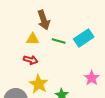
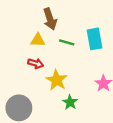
cyan rectangle: (84, 38) -> (94, 39), turned -66
yellow star: (39, 84) -> (57, 80), moved

